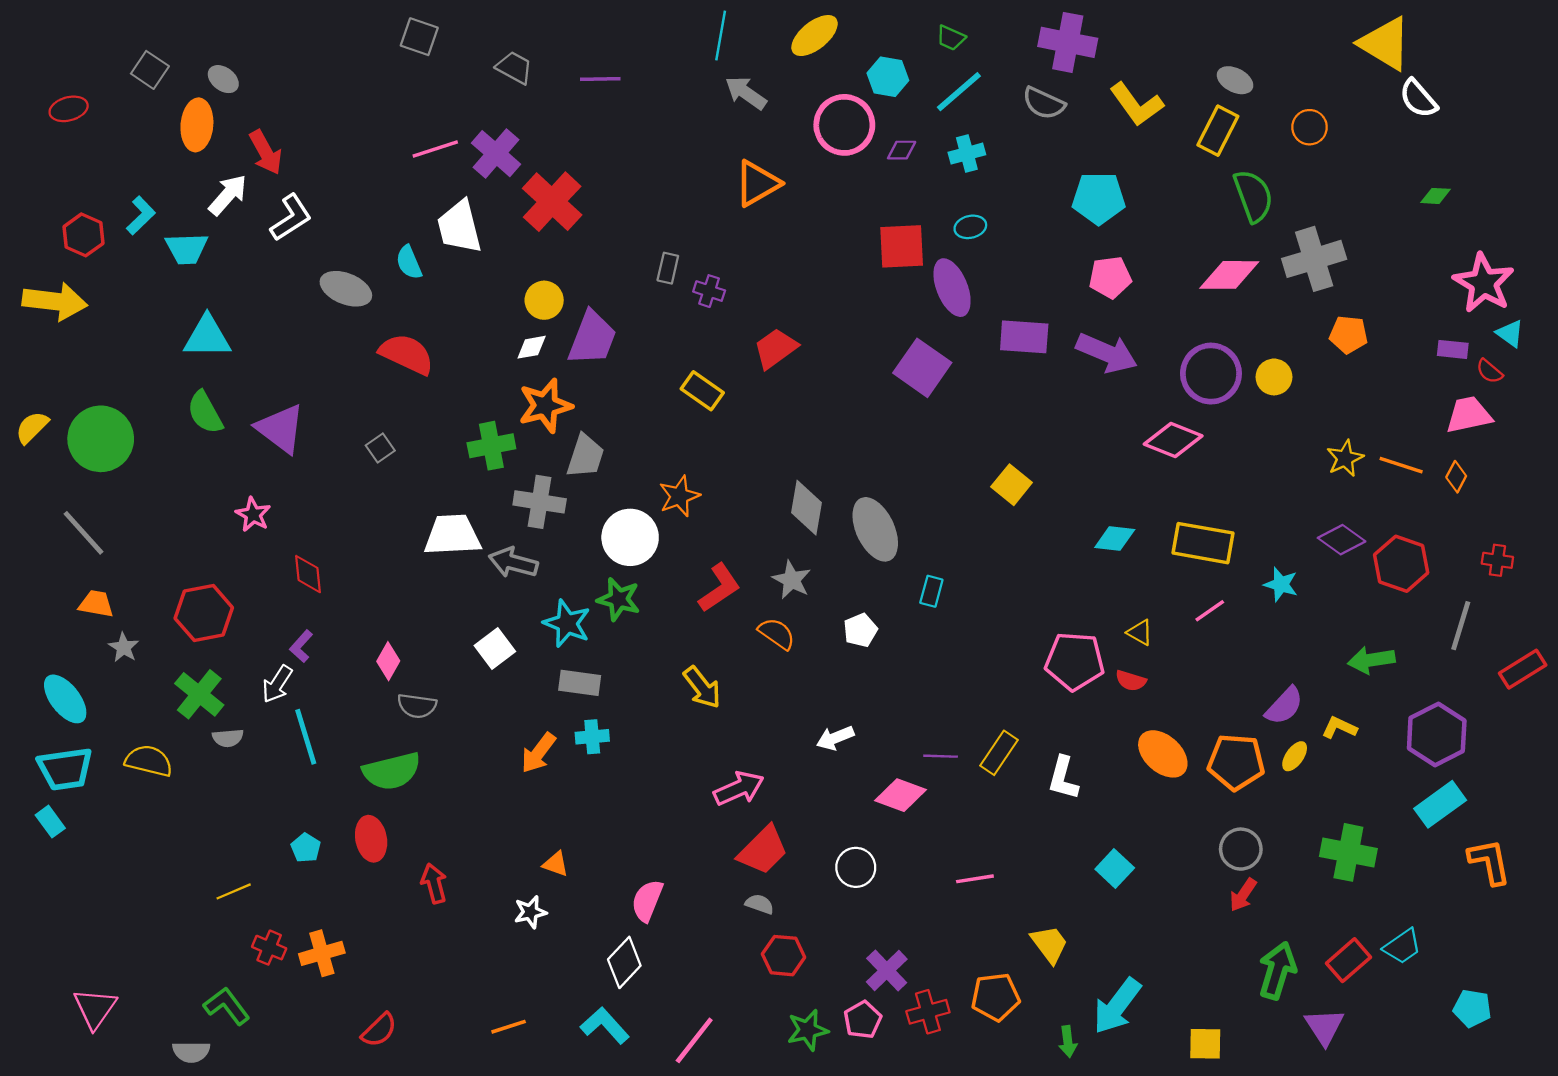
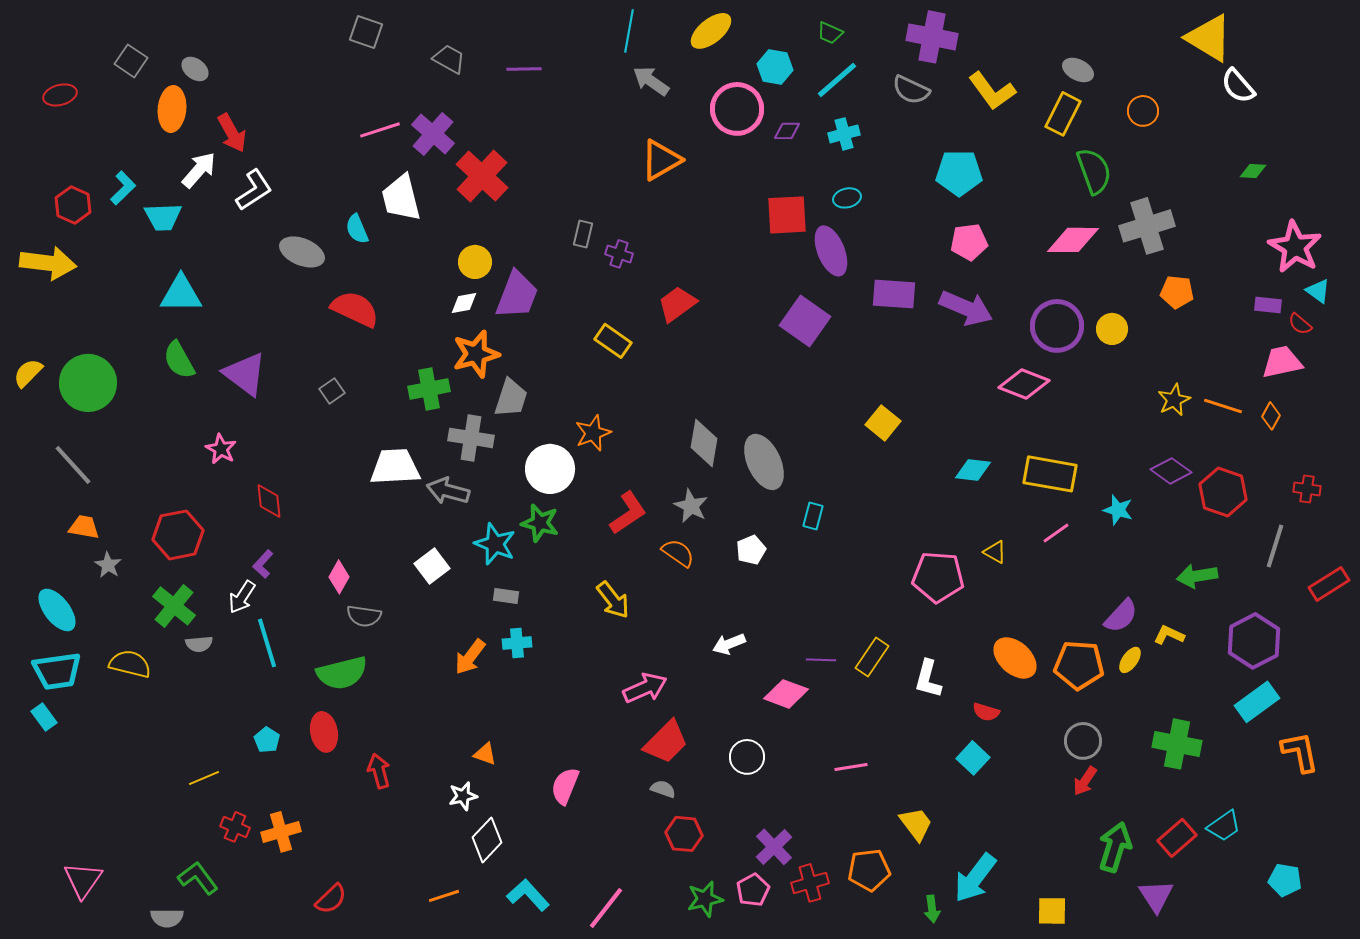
red semicircle: (1131, 681) -> (986, 712), moved
gray rectangle: (580, 683) -> (506, 596), size x0.7
white diamond: (624, 962) -> (487, 840), moved

